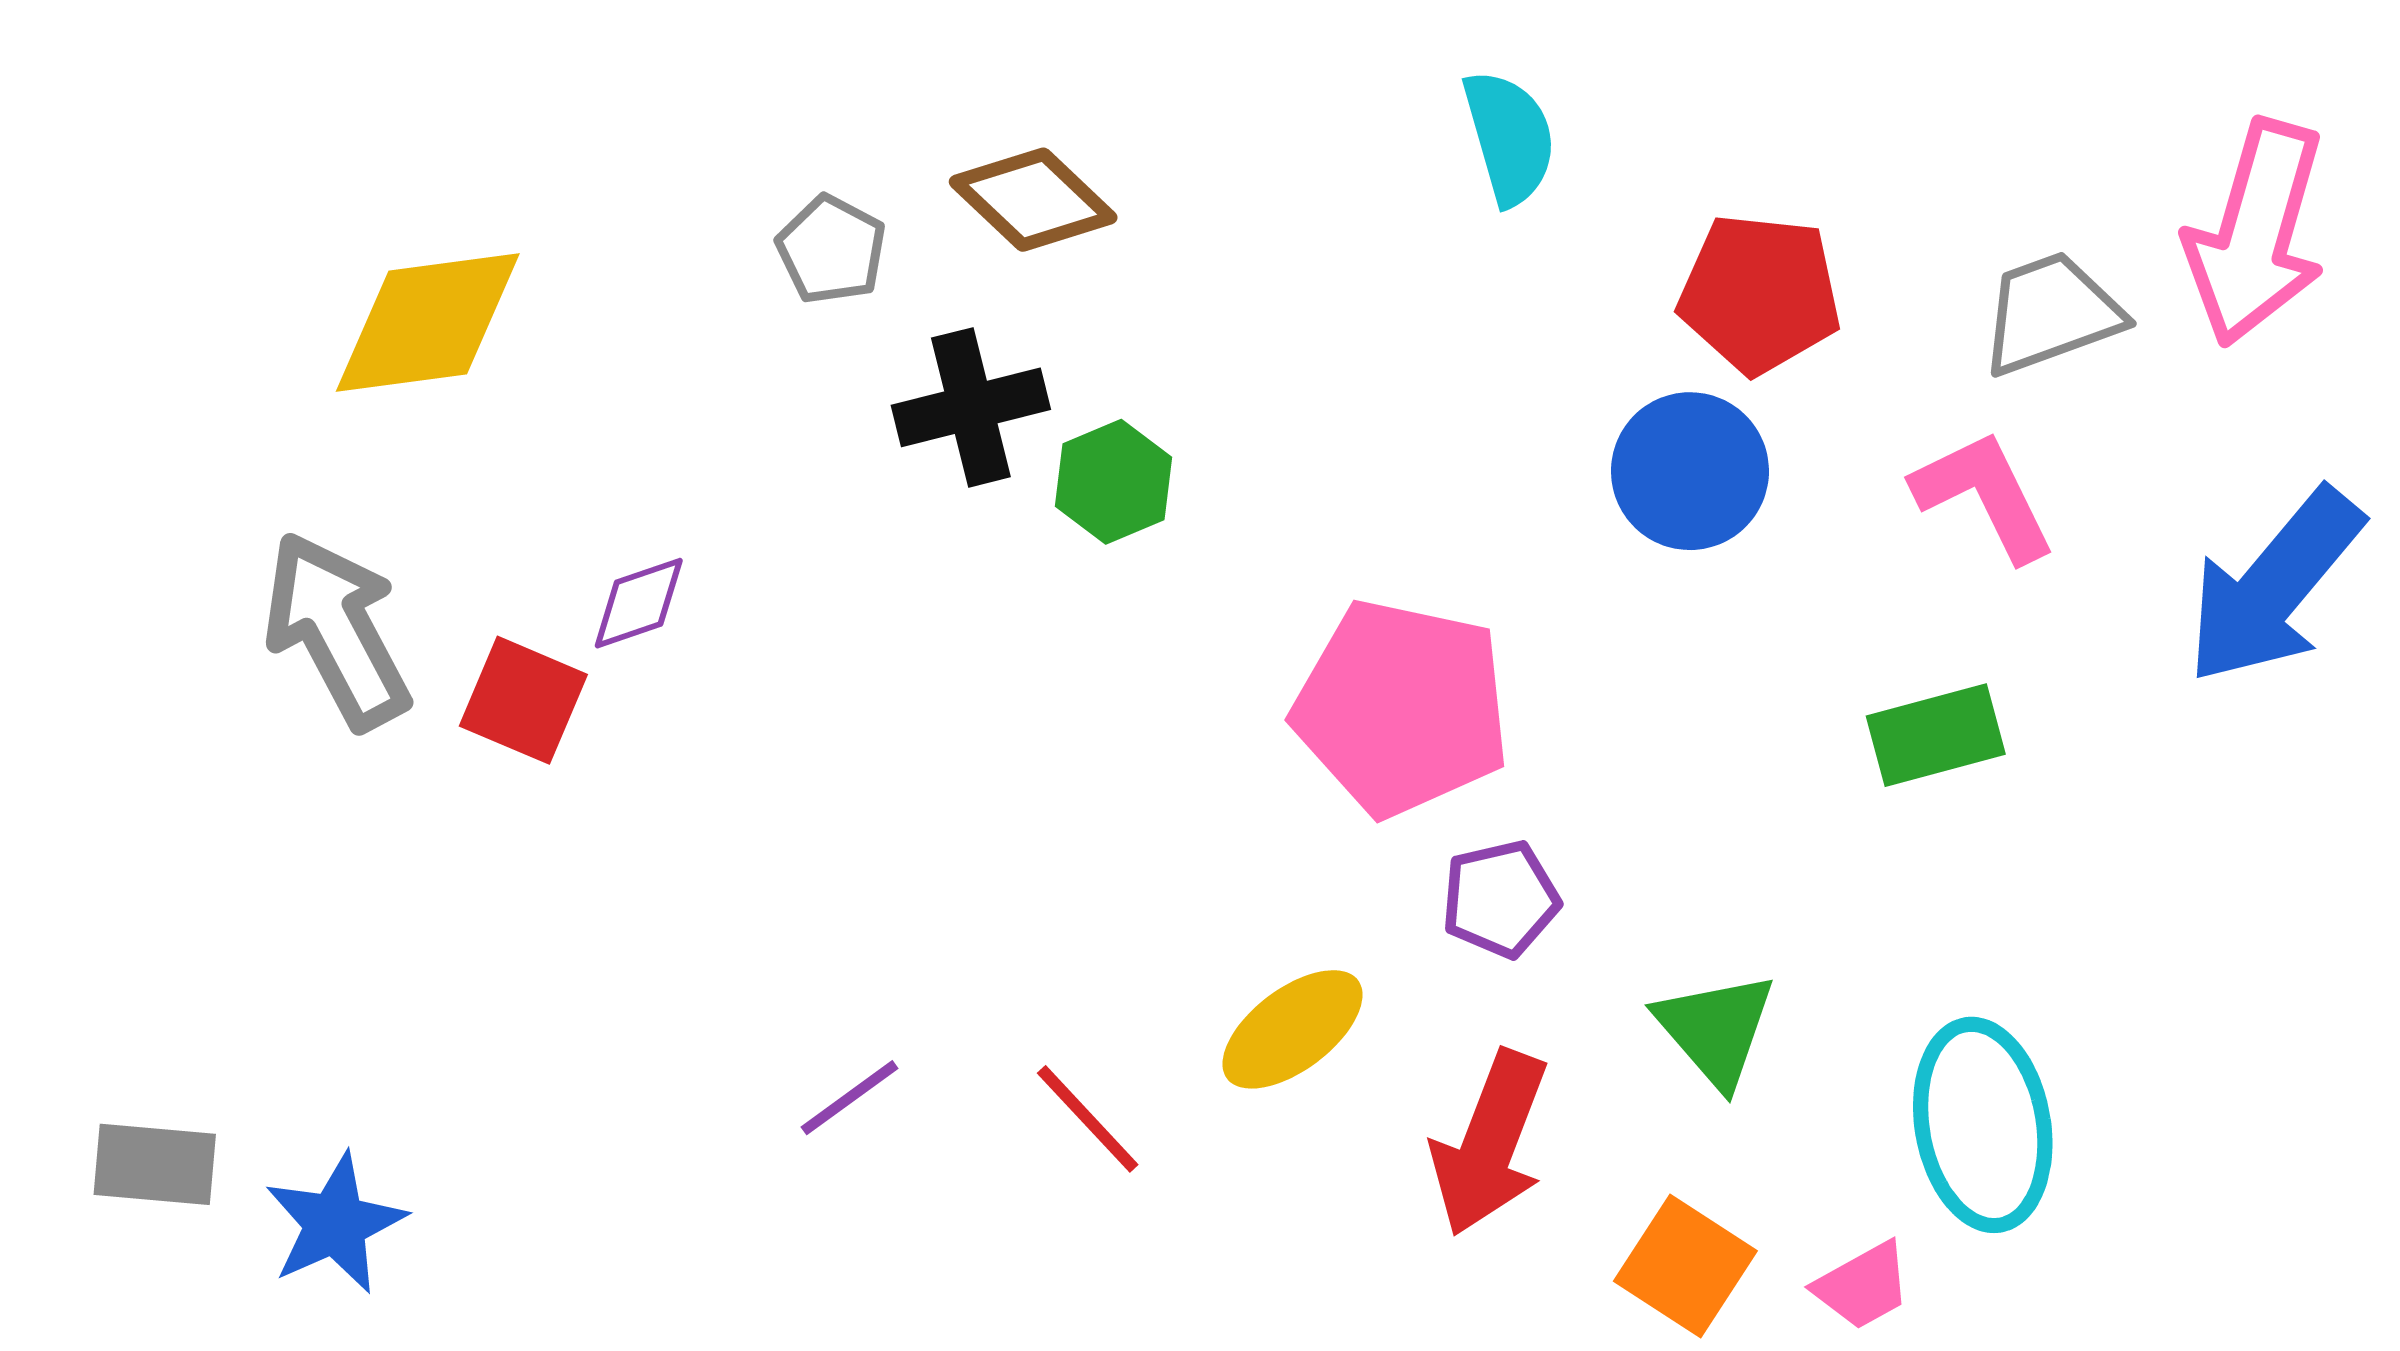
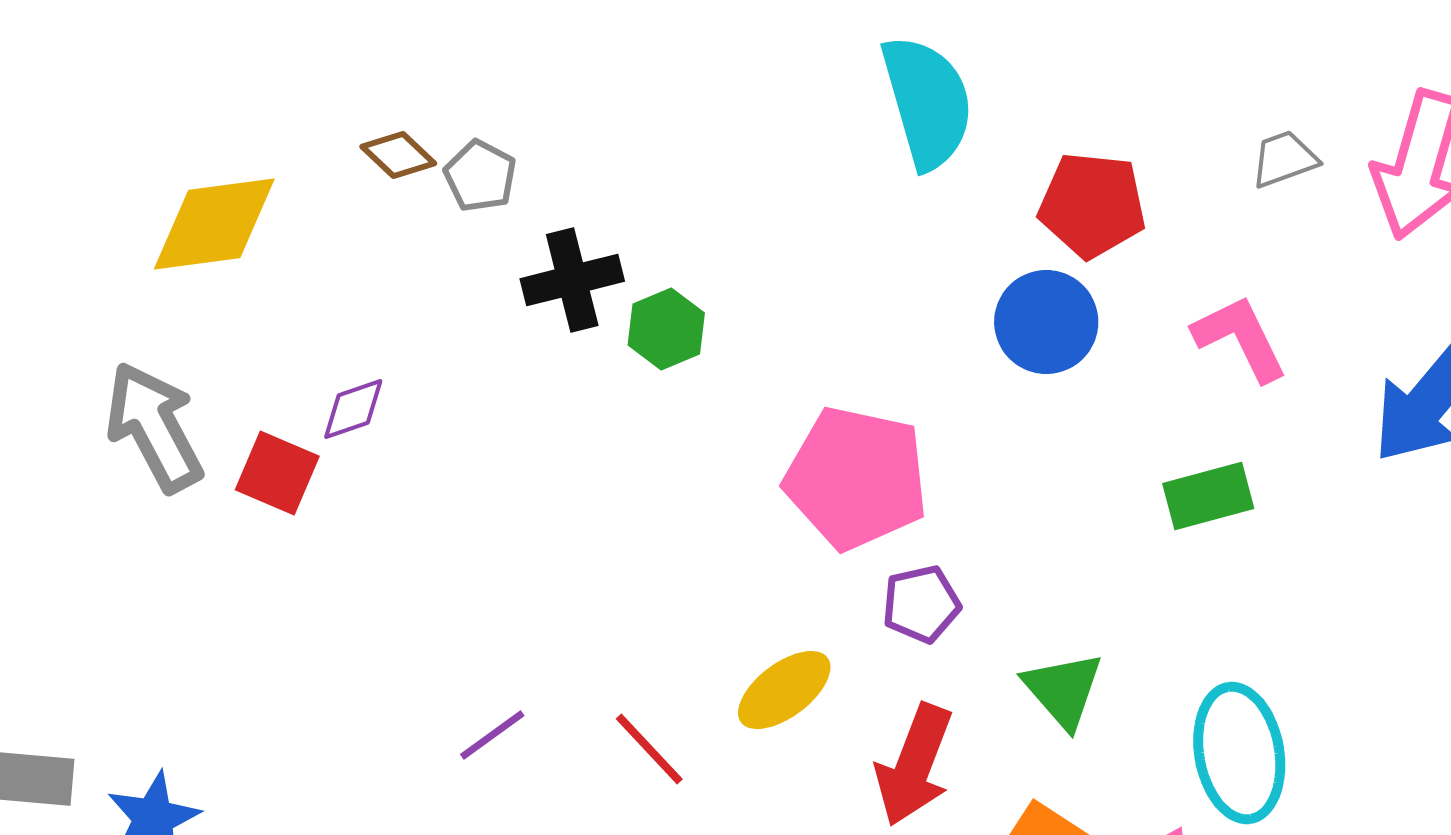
cyan semicircle: (1509, 137) -> (927, 102), size x1.5
brown diamond: (1033, 200) -> (398, 155), moved, size x0.7
gray trapezoid: (2051, 313) -> (1284, 159), moved, size x0.7

